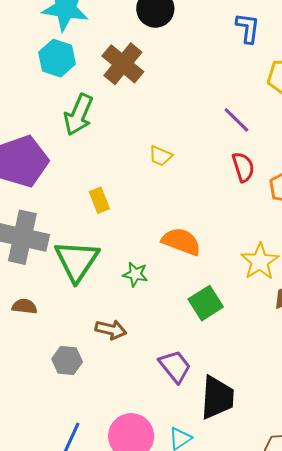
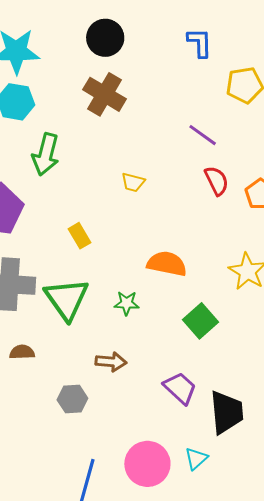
brown cross: (123, 64) -> (104, 94), moved

